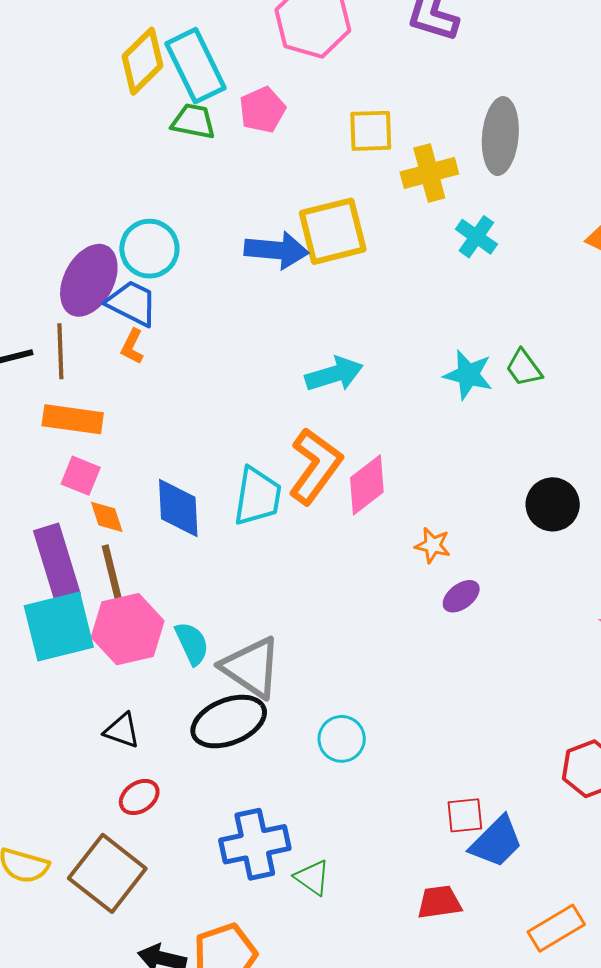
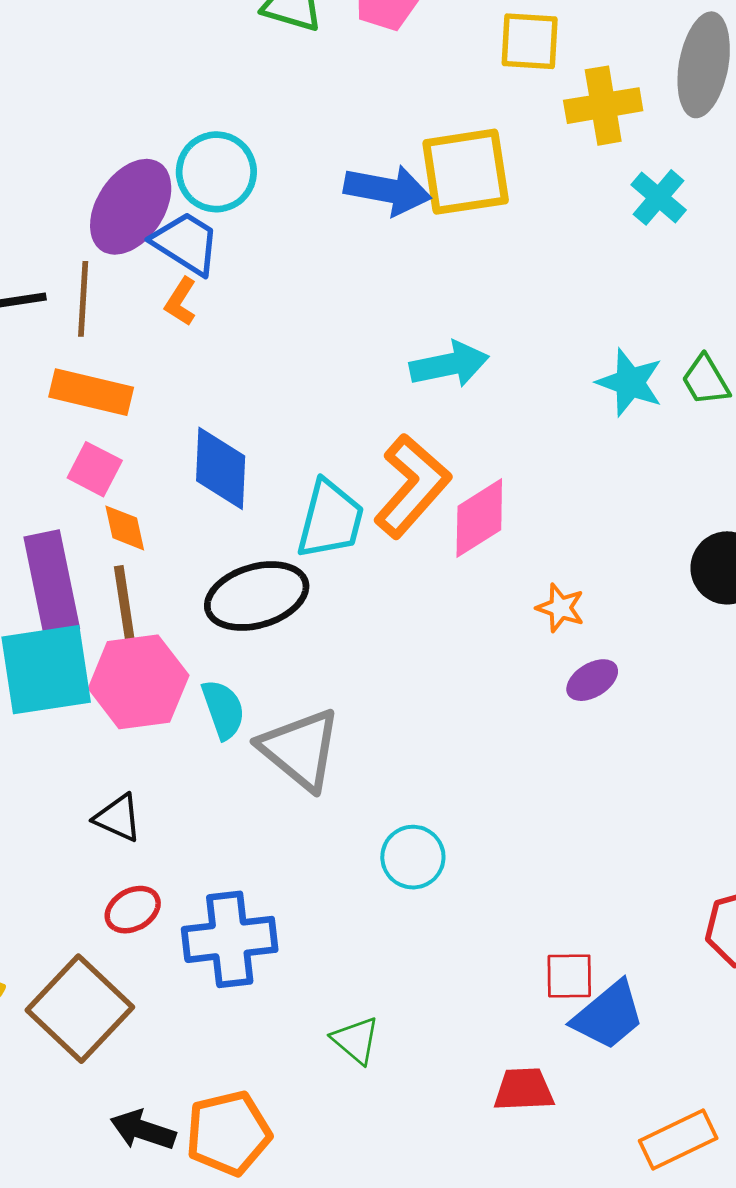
blue diamond: (178, 508) -> (221, 468), moved
black ellipse: (229, 722) -> (257, 596), moved
blue cross: (255, 844) -> (230, 939), moved

